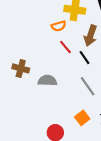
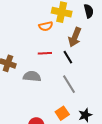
red line: (65, 47) -> (45, 53), moved, turned -56

